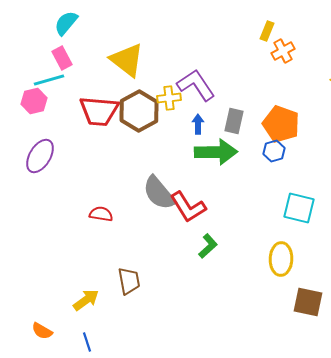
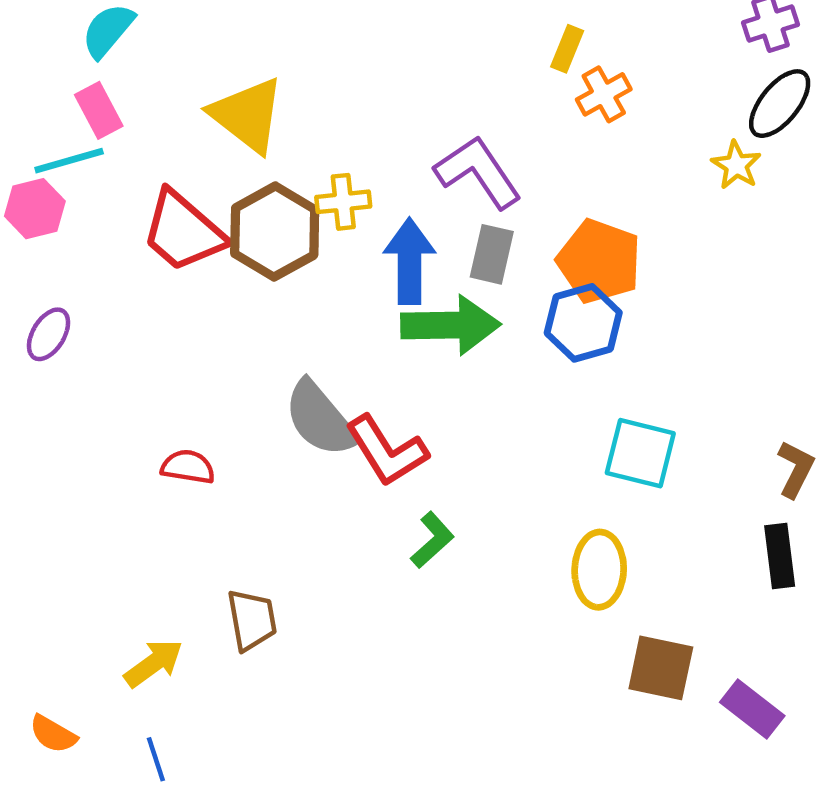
purple L-shape: (196, 85) -> (478, 172), moved
red trapezoid: (99, 111) -> (183, 231), turned 36
blue arrow: (198, 124) -> (409, 261), size x1.8
blue hexagon: (274, 151) -> (583, 323), size x1.5
purple ellipse: (40, 156) -> (48, 334), size x0.7

